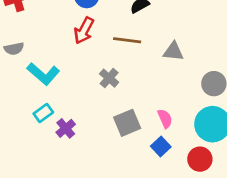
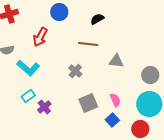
red arrow: (84, 31) -> (40, 37), moved
gray triangle: (173, 51) -> (116, 61), moved

